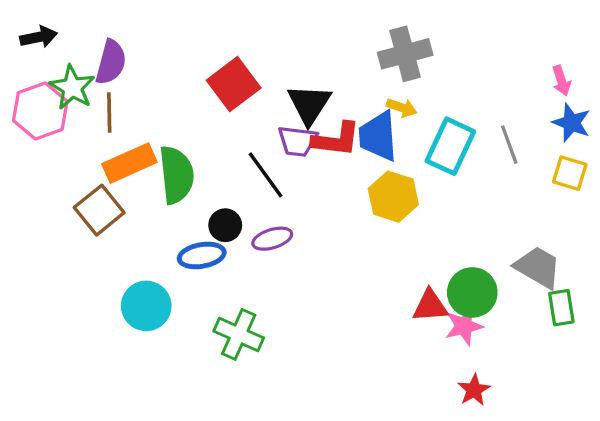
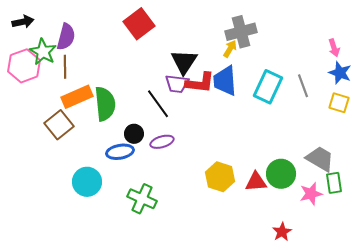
red square: (234, 84) -> (139, 24), moved
yellow arrow: (402, 108) -> (230, 49), moved, turned -78
yellow hexagon: (393, 197) -> (220, 177), moved
pink star: (464, 326) -> (311, 194), moved

